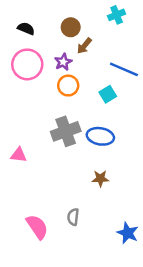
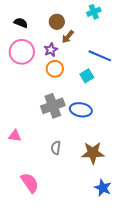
pink triangle: (19, 155) -> (15, 136), moved
brown star: (100, 178) -> (93, 153), moved, size x1.6
gray semicircle: (73, 217) -> (56, 148), moved

